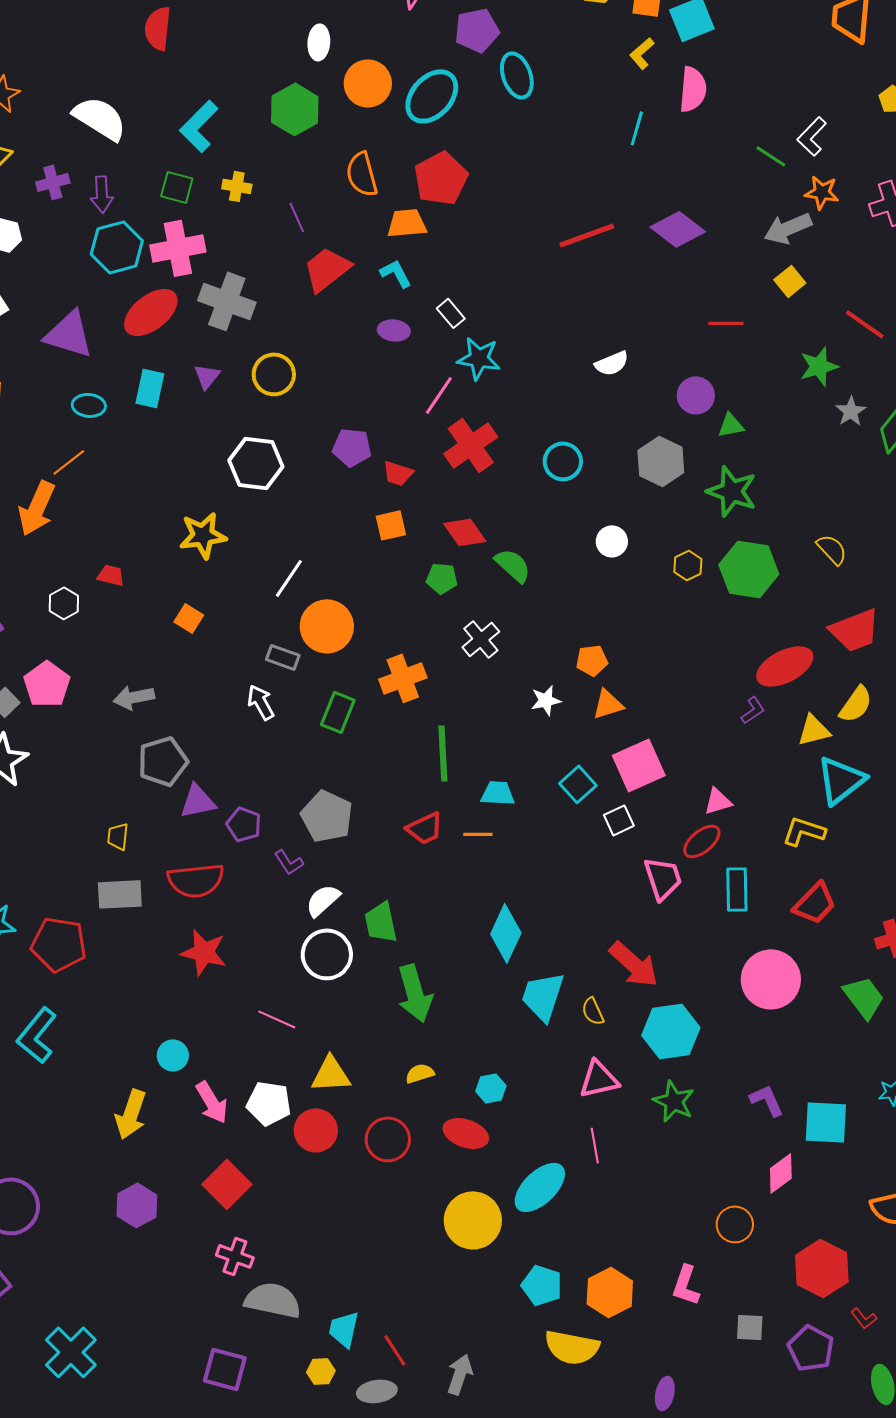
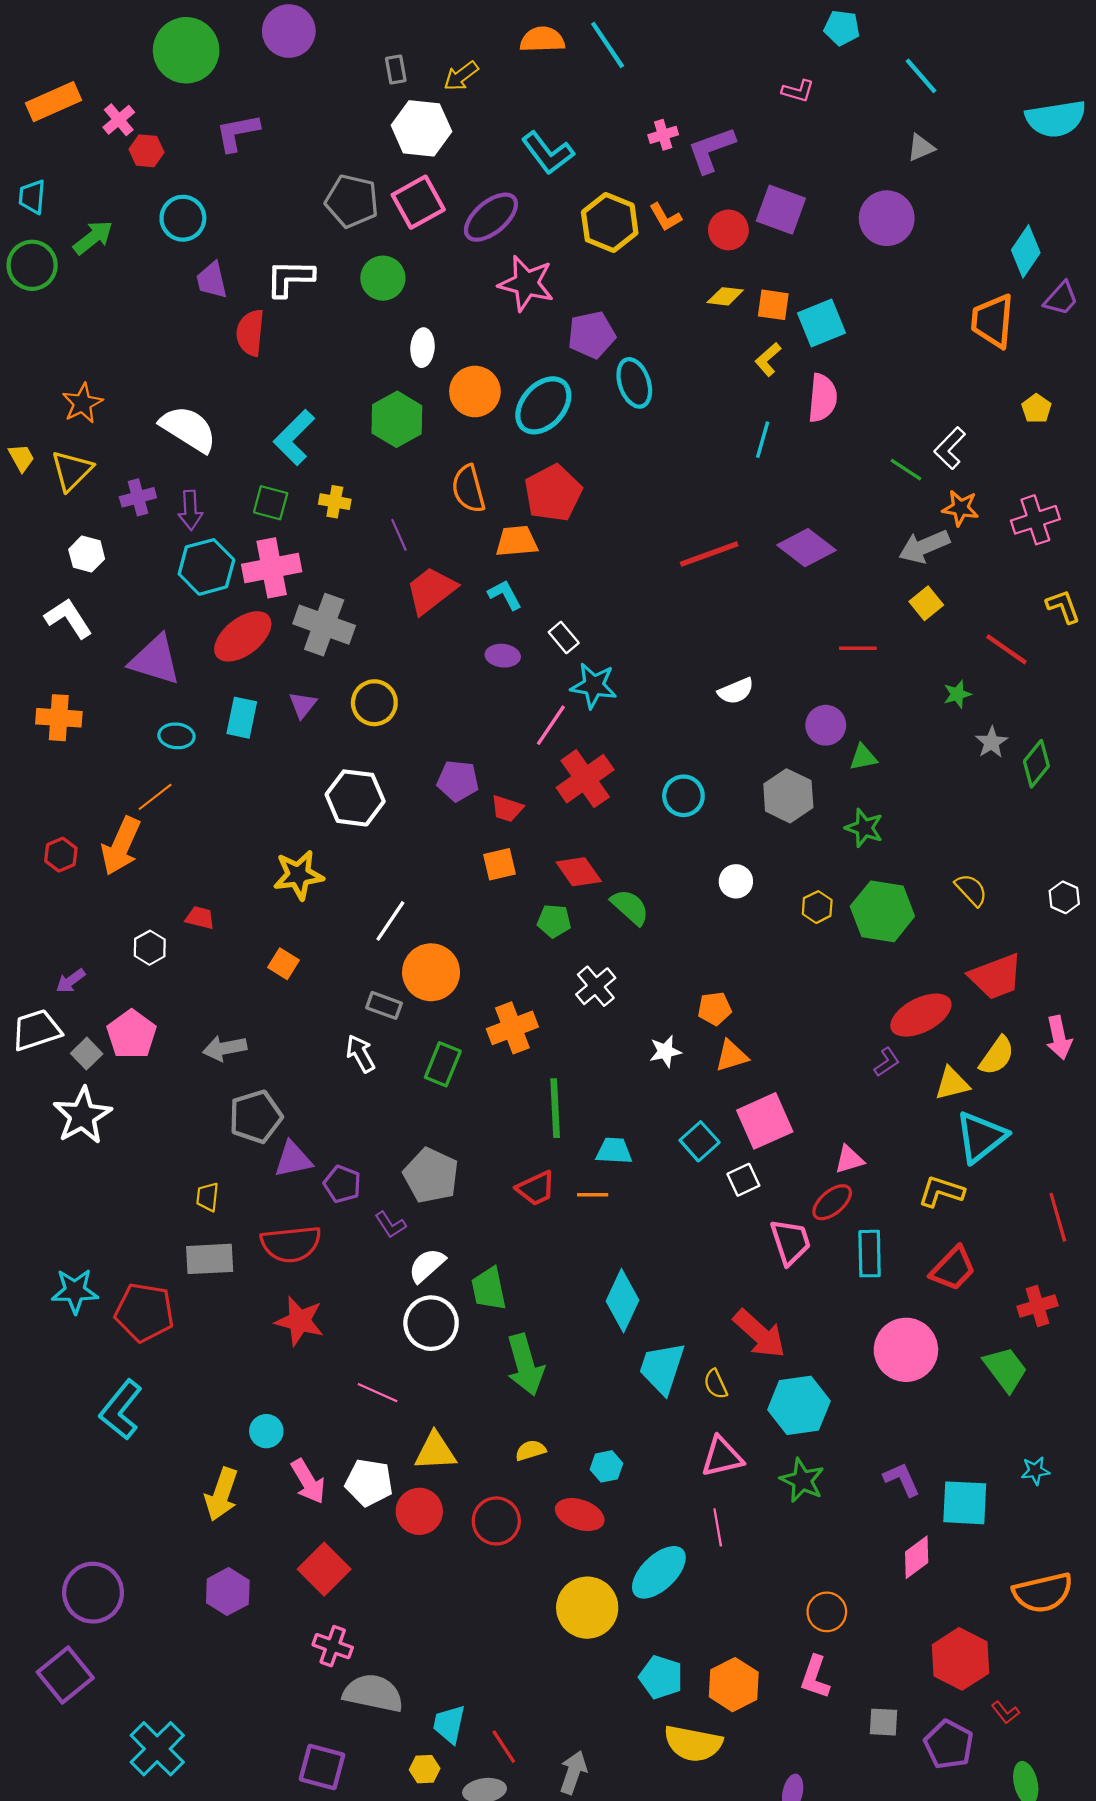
green star: (819, 366) -> (957, 694), size x0.7
green star: (732, 491) -> (864, 828), size x0.7
orange circle: (735, 1224) -> (827, 1612), moved

